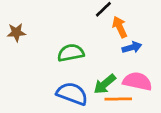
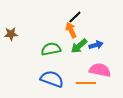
orange arrow: (120, 27) -> (71, 30), moved
green arrow: (105, 84) -> (79, 46), moved

